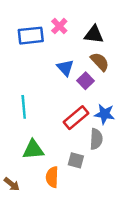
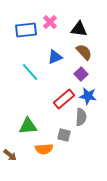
blue triangle: (65, 68) -> (55, 57), turned 49
purple square: (85, 81) -> (81, 74), moved
cyan line: (24, 107) -> (30, 72), moved, turned -36
orange semicircle: (52, 177) -> (44, 149), turned -96

